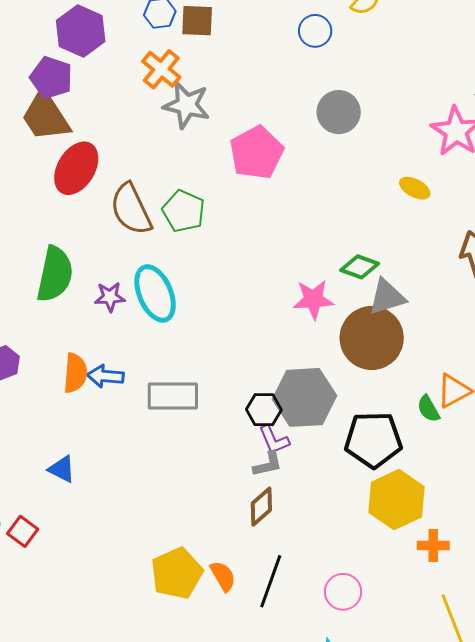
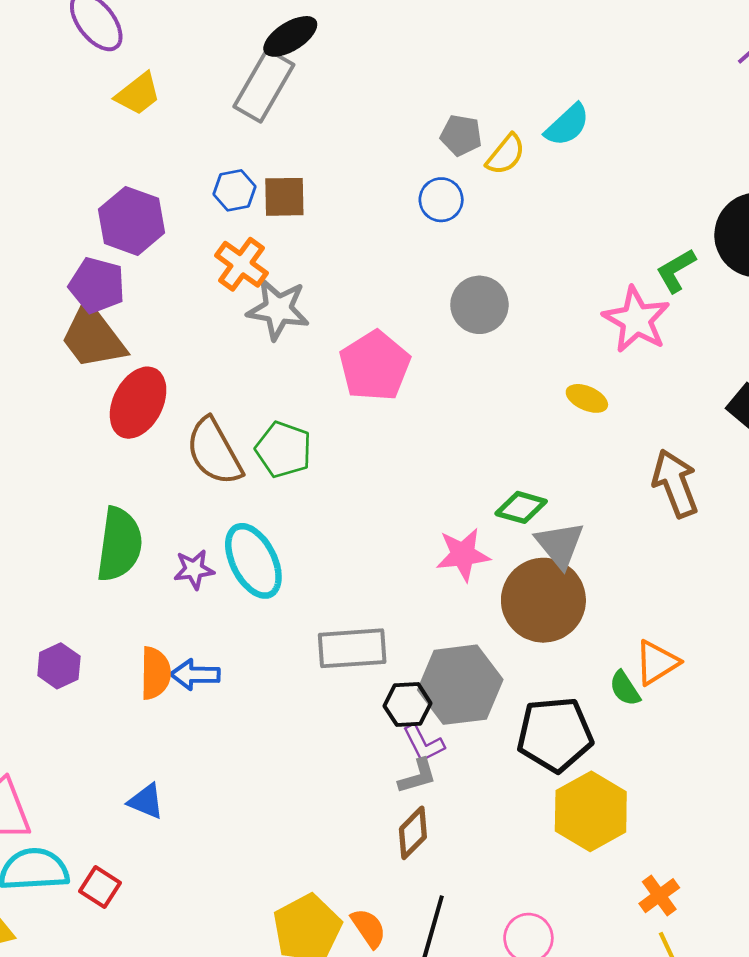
gray triangle: (387, 297) -> (560, 545), turned -48
gray rectangle: (173, 396) -> (352, 648), moved
orange cross: (433, 545) -> (659, 896), moved, turned -32

